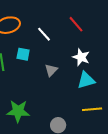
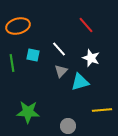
white line: (44, 34) -> (59, 49), moved
cyan triangle: (86, 80) -> (80, 82), moved

